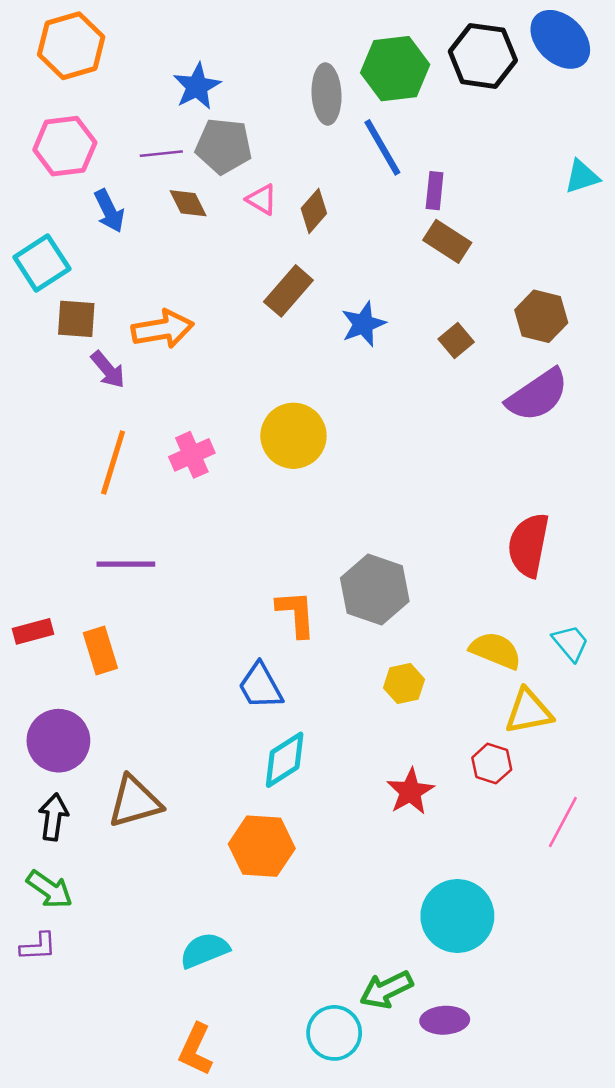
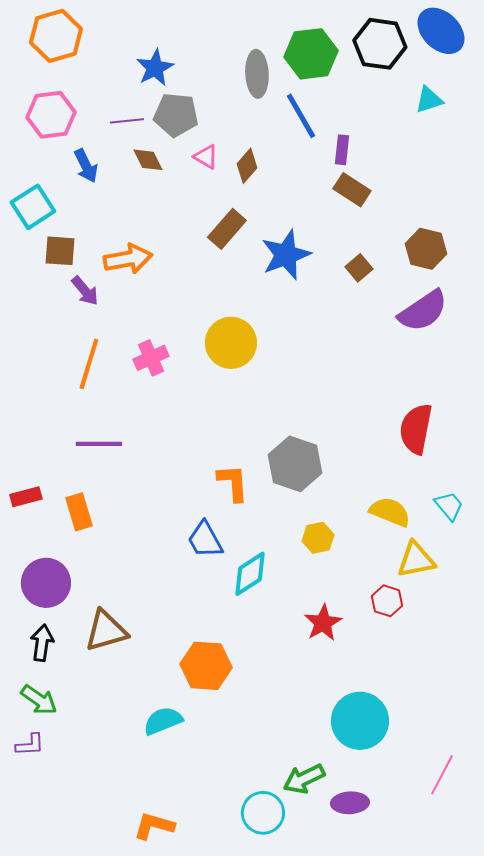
cyan triangle: (582, 177) -> (429, 100), moved
blue star: (363, 324) -> (286, 255), size x1.4
cyan diamond: (285, 760) -> (250, 574), moved
pink line: (563, 822) -> (442, 775), moved
cyan semicircle: (205, 950) -> (163, 721), moved
orange L-shape: (196, 1049) -> (154, 826), turned 81

